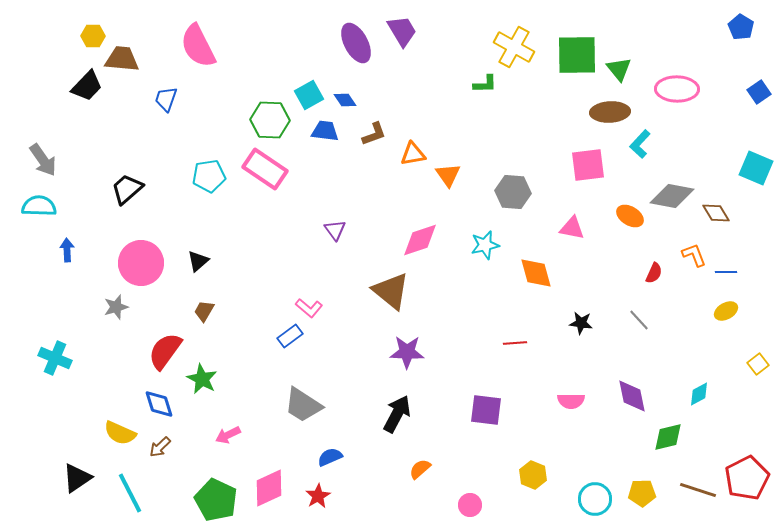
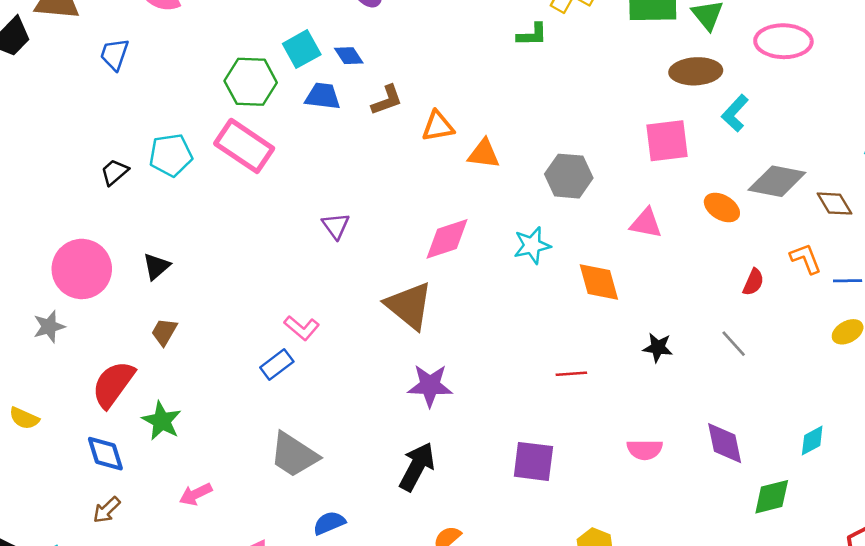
orange triangle: (448, 175) -> (484, 154), turned -48
black trapezoid: (127, 189) -> (114, 172), moved, size x0.7
yellow semicircle: (120, 433) -> (24, 418), moved, size x0.7

